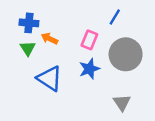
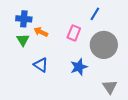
blue star: (89, 69) -> (79, 67), moved
blue triangle: (50, 78) -> (41, 65), size x0.7
gray triangle: (122, 103) -> (110, 87), moved

